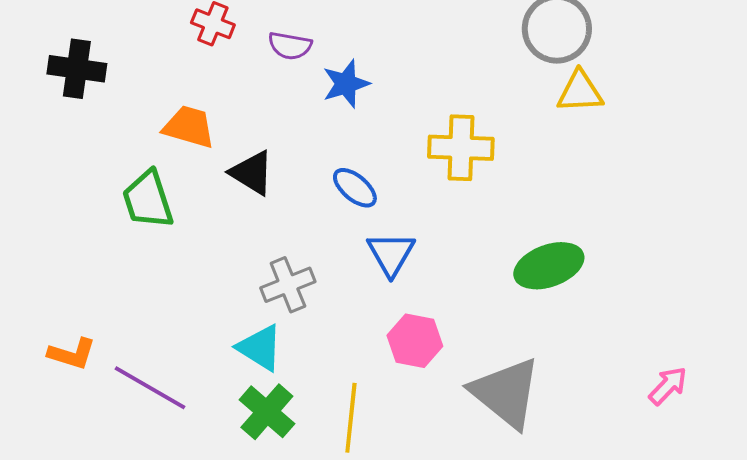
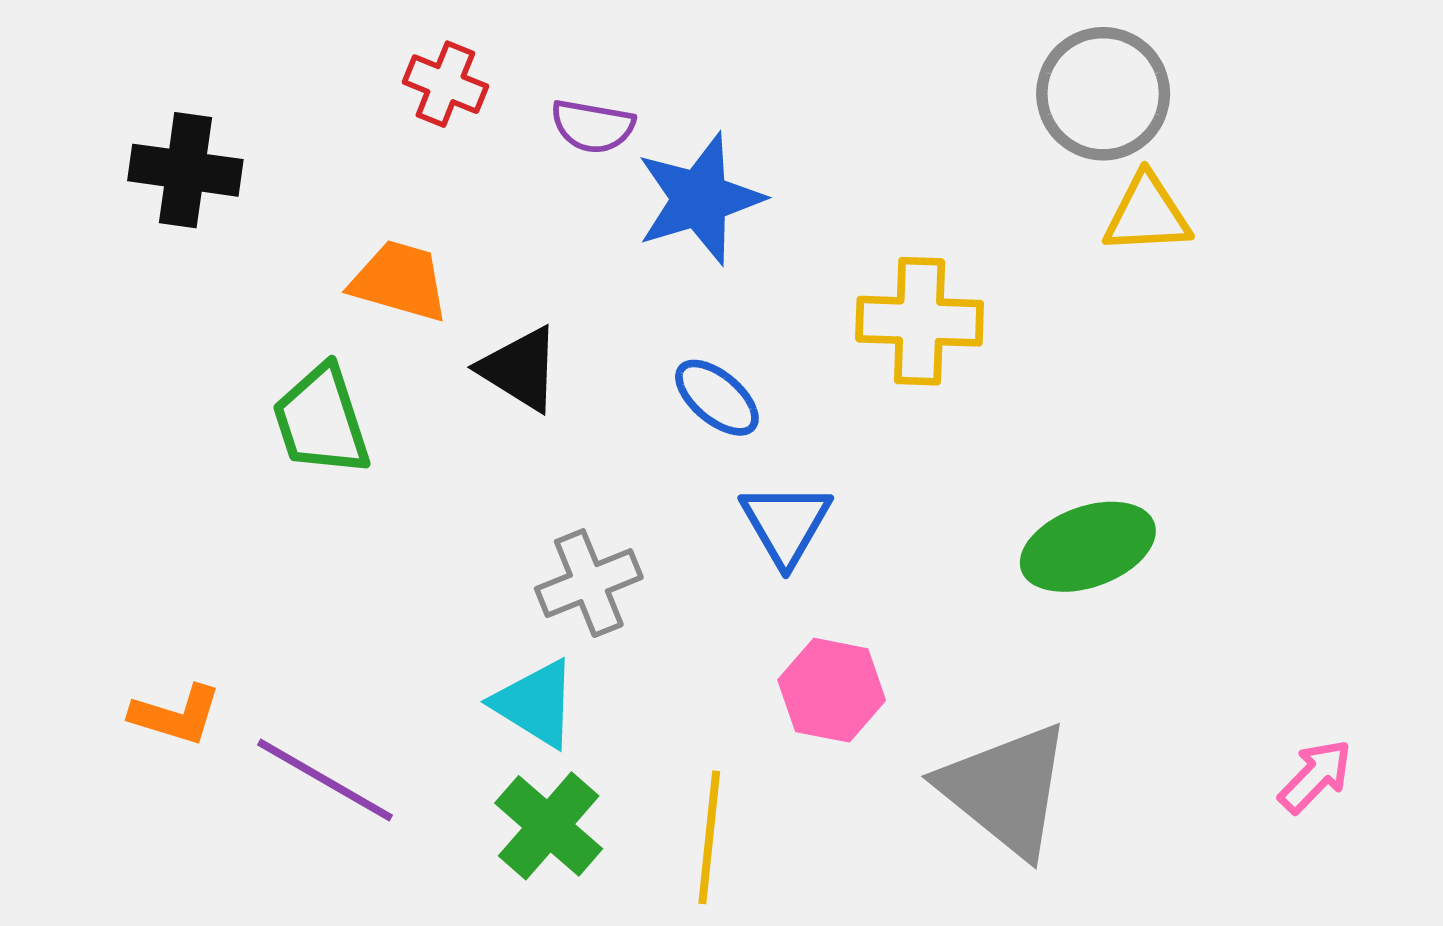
blue star: (346, 84) -> (700, 199), size x1.4

